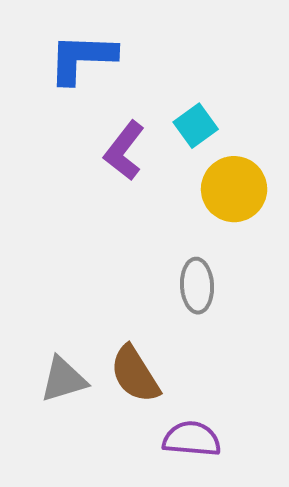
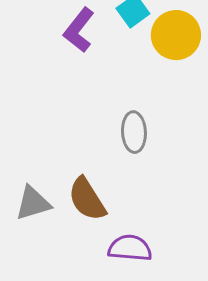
yellow circle: (234, 189) -> (176, 35), moved

